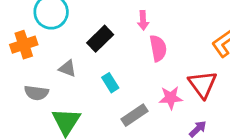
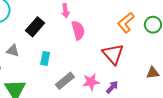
cyan rectangle: (110, 83) -> (45, 58), turned 48
pink star: (171, 98) -> (91, 82), moved

